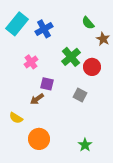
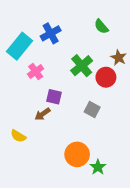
cyan rectangle: (17, 24) -> (19, 46), moved
brown star: (103, 39) -> (119, 58), moved
orange circle: (39, 139) -> (77, 154), moved

